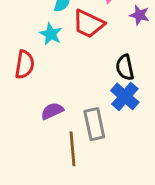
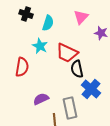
red trapezoid: (89, 24) -> (67, 53), moved
black semicircle: (125, 67) -> (77, 69), moved

